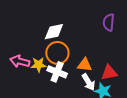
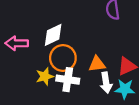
pink arrow: (20, 61) -> (17, 43), moved
white arrow: (88, 82) -> (106, 83), turned 36

